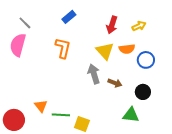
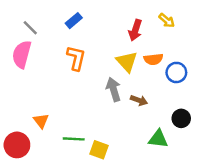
blue rectangle: (69, 17) -> (74, 21), moved
yellow arrow: (139, 26) -> (167, 21), moved, turned 64
black circle: (143, 92) -> (181, 118), moved
orange triangle: (41, 106) -> (41, 121), moved

